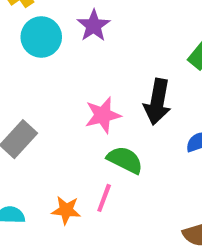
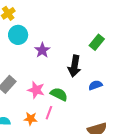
purple star: (94, 26) -> (42, 50), moved
pink star: (103, 115) -> (36, 90), moved, turned 30

